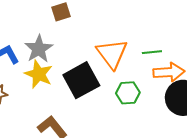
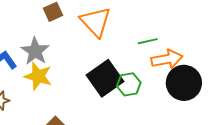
orange triangle: (112, 54) -> (96, 22), moved
black square: (81, 80) -> (105, 78), moved

